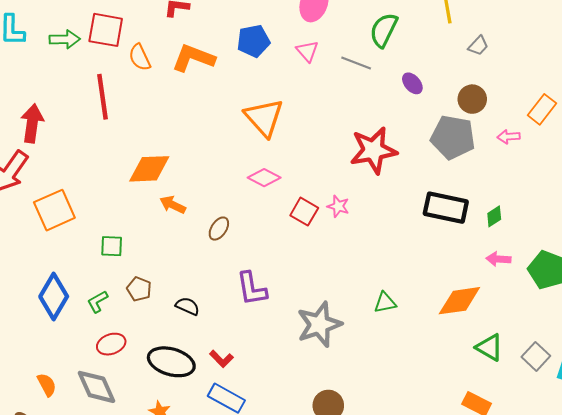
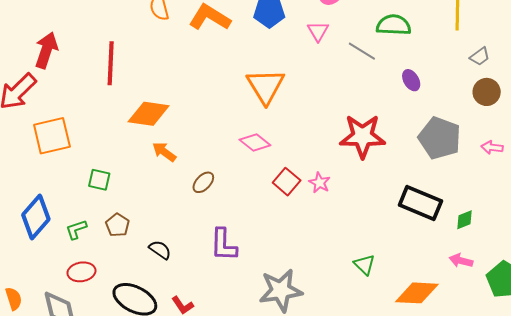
green semicircle: (384, 30) -> (394, 25), turned 56
red line: (102, 97) -> (111, 63), moved
brown circle: (472, 99) -> (487, 92), moved
green triangle: (385, 303) -> (365, 265), moved, turned 45

